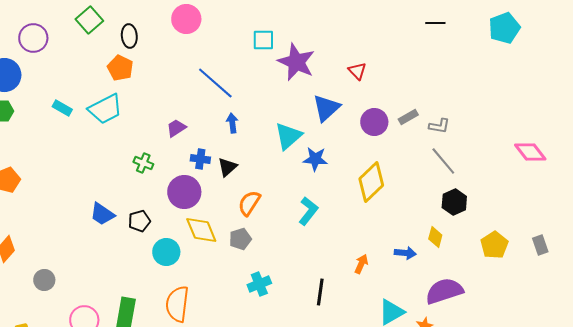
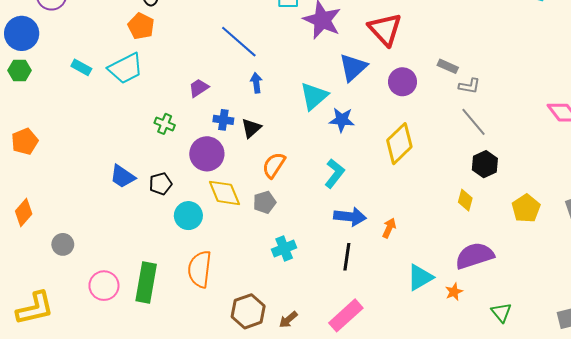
red triangle: (357, 71) -> (385, 29), size x1.8
gray rectangle: (408, 117) -> (448, 66), moved, turned 54
blue arrow: (405, 253) -> (350, 217), moved, size x1.4

